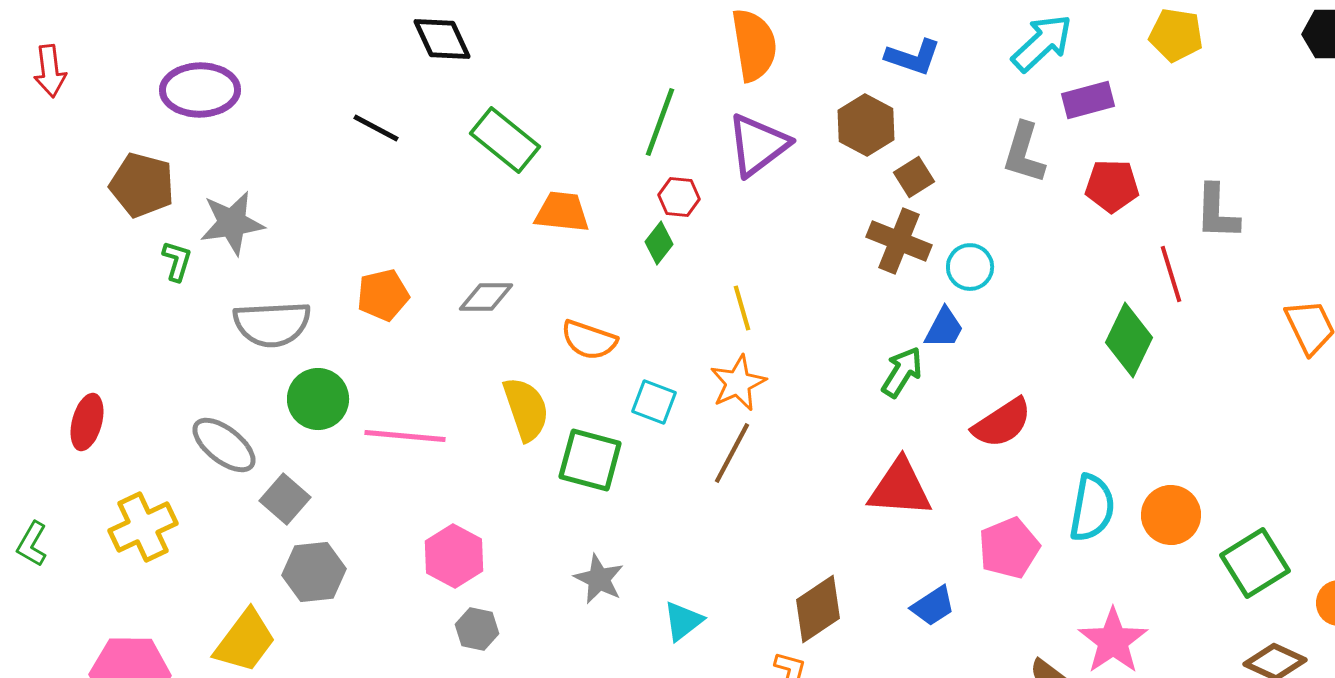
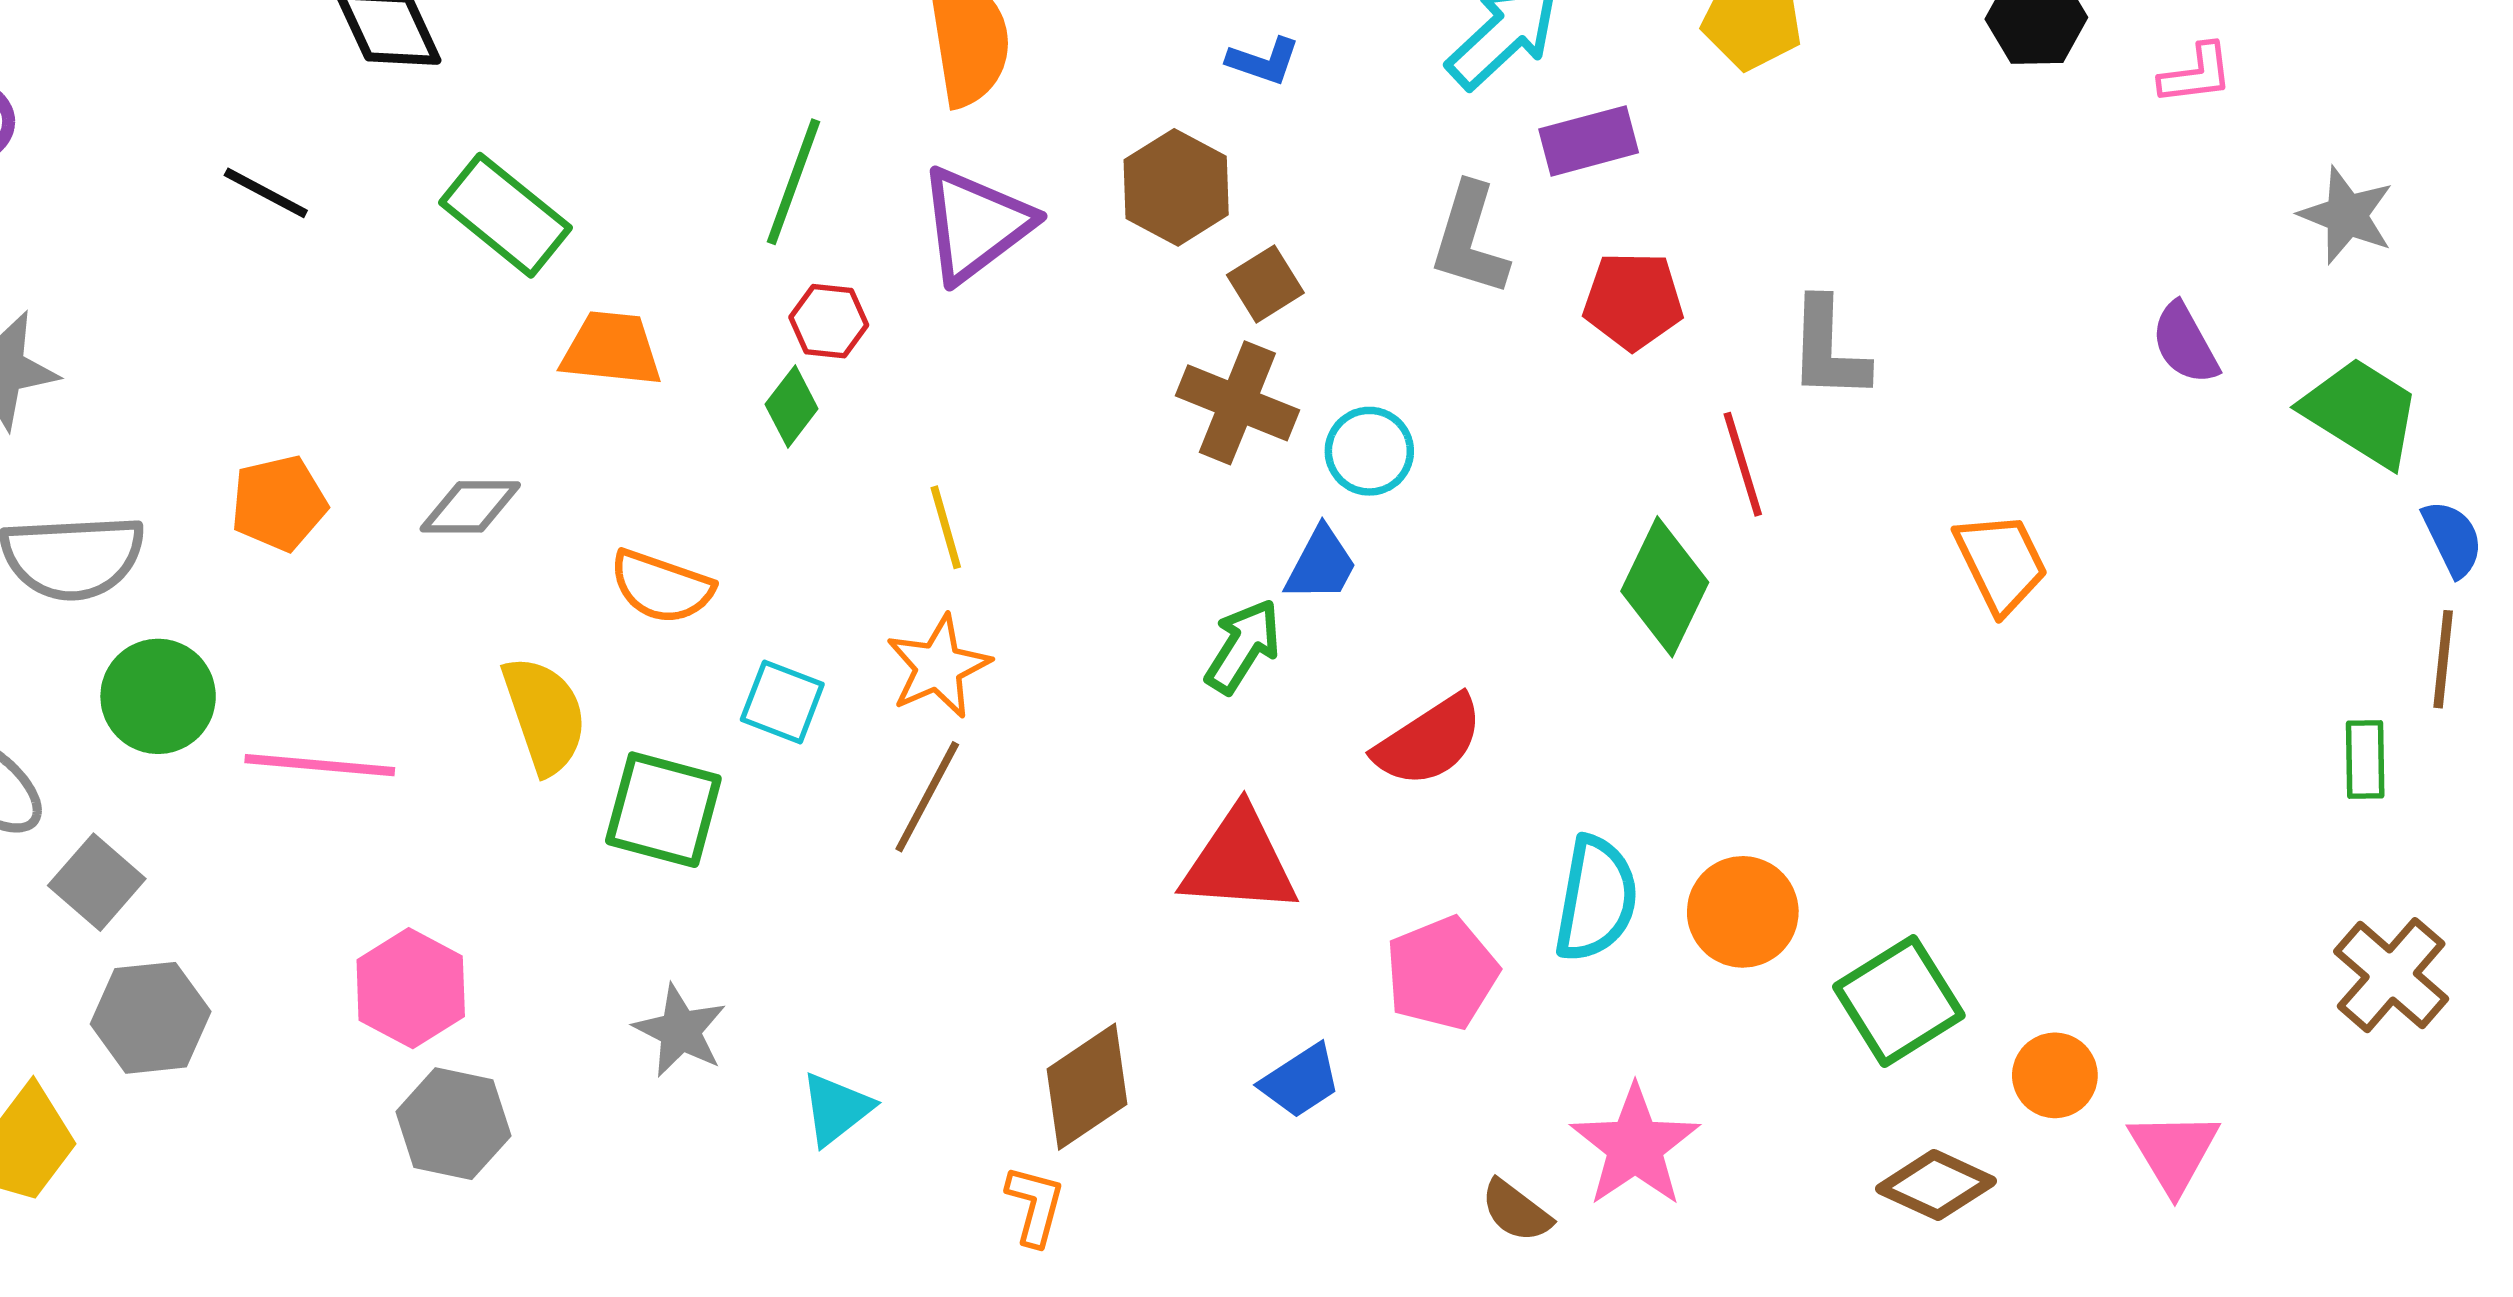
blue L-shape: (913, 57) -> (1263, 61), size x0.7
gray hexagon: (477, 629) -> (453, 1124), size x1.4

